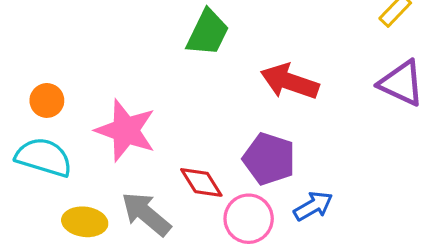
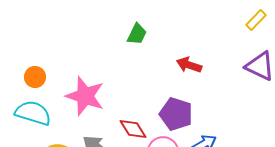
green trapezoid: (208, 33) -> (137, 34), size x0.7
red arrow: (290, 82) -> (189, 65), size x0.7

